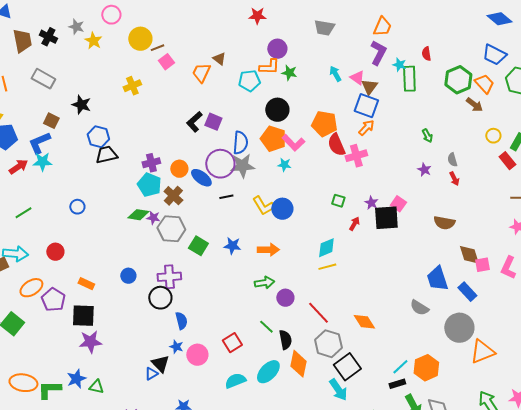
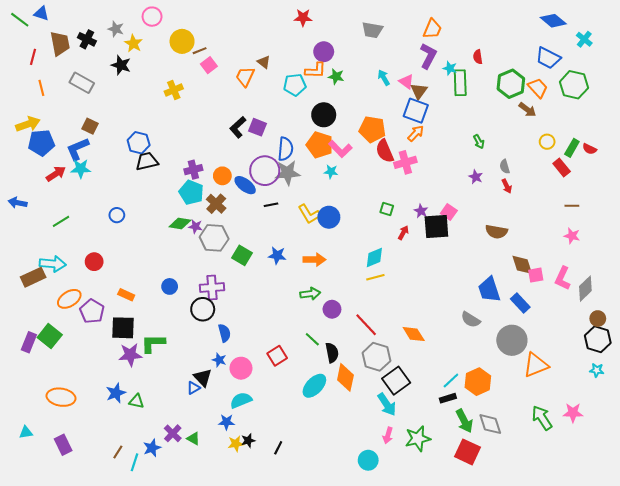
black star: (81, 105) -> (121, 65), moved
cyan semicircle: (235, 381) -> (241, 400), moved
green L-shape: (49, 390) -> (153, 343), moved

